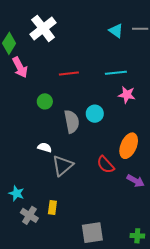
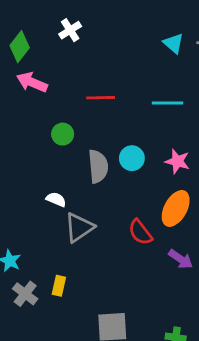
white cross: (43, 28) -> (70, 30), size x0.6
pink arrow: (20, 67) -> (32, 82), turned 135
pink star: (127, 95) -> (177, 161), moved

